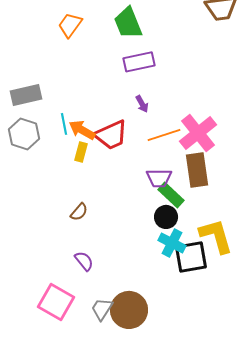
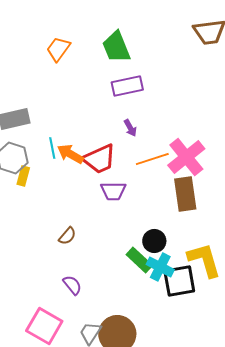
yellow rectangle: (81, 152) -> (23, 176), moved
purple trapezoid: (159, 178) -> (113, 191), moved
green rectangle: (171, 195) -> (139, 260), moved

